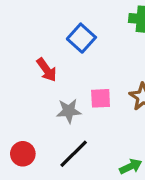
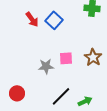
red arrow: (47, 70) -> (32, 19), moved
black line: (74, 154) -> (61, 96), moved

